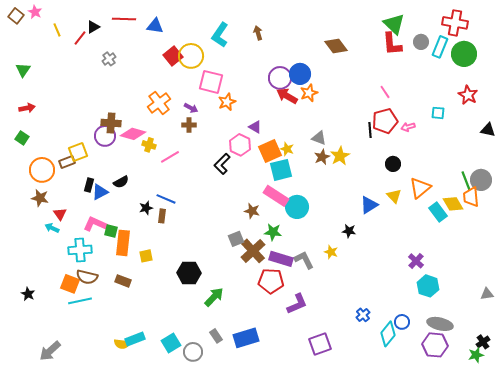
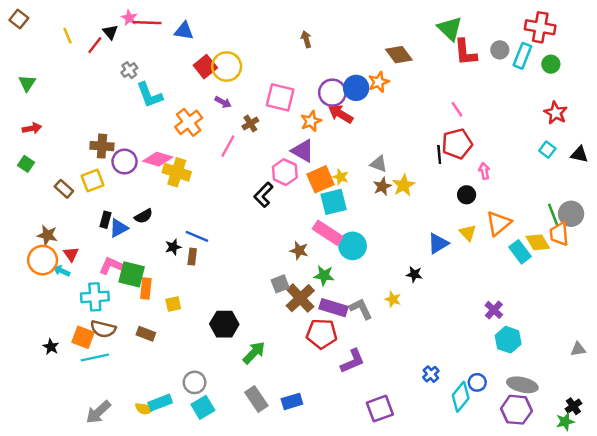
pink star: (35, 12) -> (129, 18), moved
green triangle: (394, 24) -> (450, 29), moved
black triangle: (93, 27) -> (110, 32), turned -40
cyan L-shape: (220, 35) -> (149, 95), moved, turned -55
green circle: (464, 54) -> (551, 64), size x0.6
pink square: (211, 82) -> (280, 97), moved
orange star: (309, 93) -> (379, 82), moved
orange star: (227, 102) -> (311, 121), moved
purple arrow: (191, 108) -> (223, 102), moved
cyan square: (438, 113) -> (547, 150), moved, turned 32
brown cross: (111, 123) -> (102, 146), moved
brown cross: (189, 125) -> (250, 124), moved, turned -32
purple triangle: (255, 127) -> (303, 151), size x1.5
pink arrow: (408, 127) -> (484, 171), moved, turned 96
yellow cross: (149, 145) -> (177, 172), size x1.6
pink line: (170, 157) -> (228, 146), moved, turned -30
brown rectangle: (67, 162) -> (64, 189), moved, turned 63
orange circle: (42, 170) -> (43, 260), moved
green square: (111, 231) -> (132, 274), size x1.6
orange rectangle: (123, 243) -> (146, 289), size x0.7
black star: (28, 294) -> (51, 347), moved
gray rectangle: (216, 336) -> (256, 399), size x1.5
blue rectangle: (246, 338) -> (292, 401), size x0.7
gray arrow: (50, 351) -> (98, 412), moved
gray circle: (193, 352) -> (195, 382), moved

